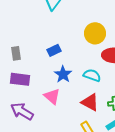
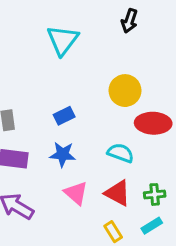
blue star: (63, 74) -> (63, 154), moved, turned -30
pink triangle: (52, 96) -> (76, 193), moved

